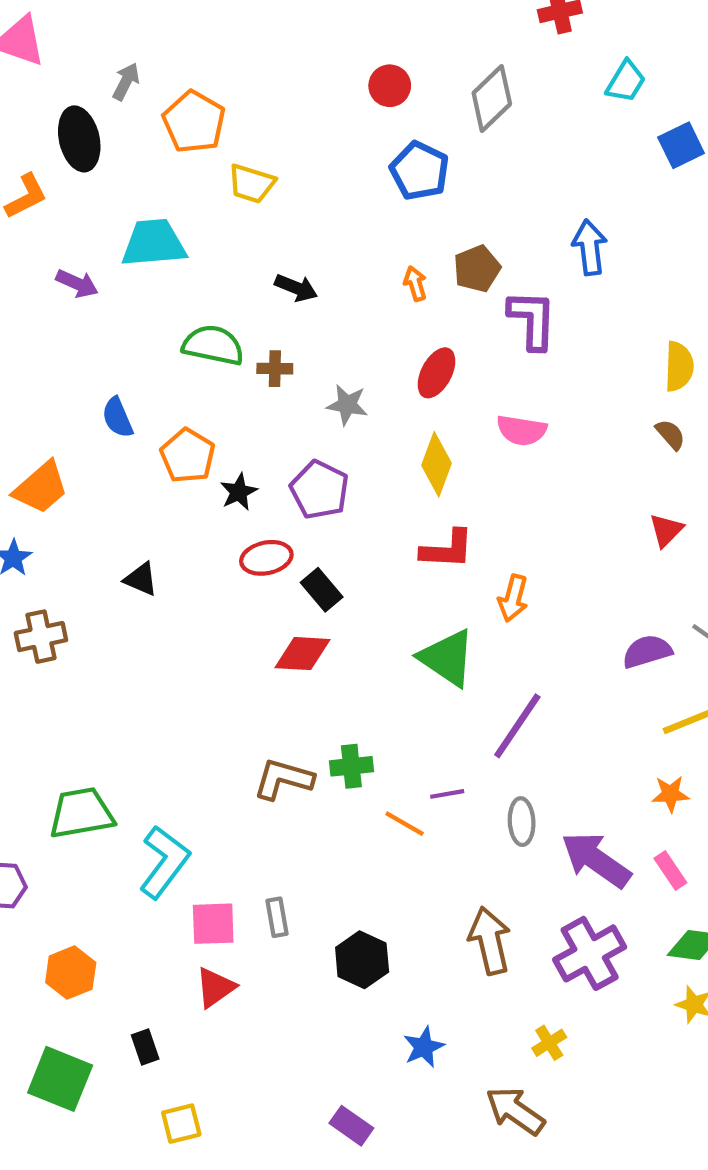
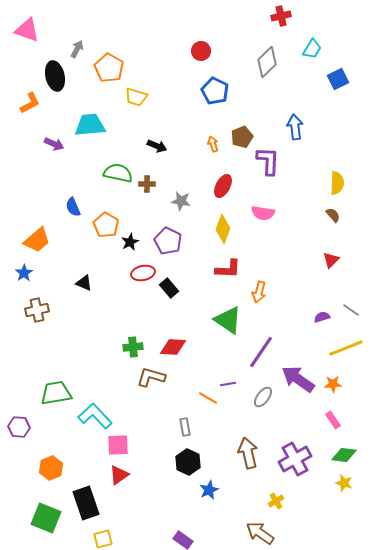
gray diamond: (492, 98) -> (267, 62), moved
purple semicircle: (647, 651) -> (322, 317), size x0.7
red diamond: (303, 654) -> (173, 347), moved
green cross: (351, 766) -> (133, 347), moved
gray ellipse: (522, 822) -> (263, 397), turned 40
purple arrow: (596, 860) -> (298, 379), moved
cyan L-shape: (164, 862) -> (95, 416), turned -80
gray rectangle: (277, 917) -> (185, 427), moved
black rectangle: (145, 1047) -> (86, 503), size x2.0
blue star: (424, 1047) -> (209, 490), moved

